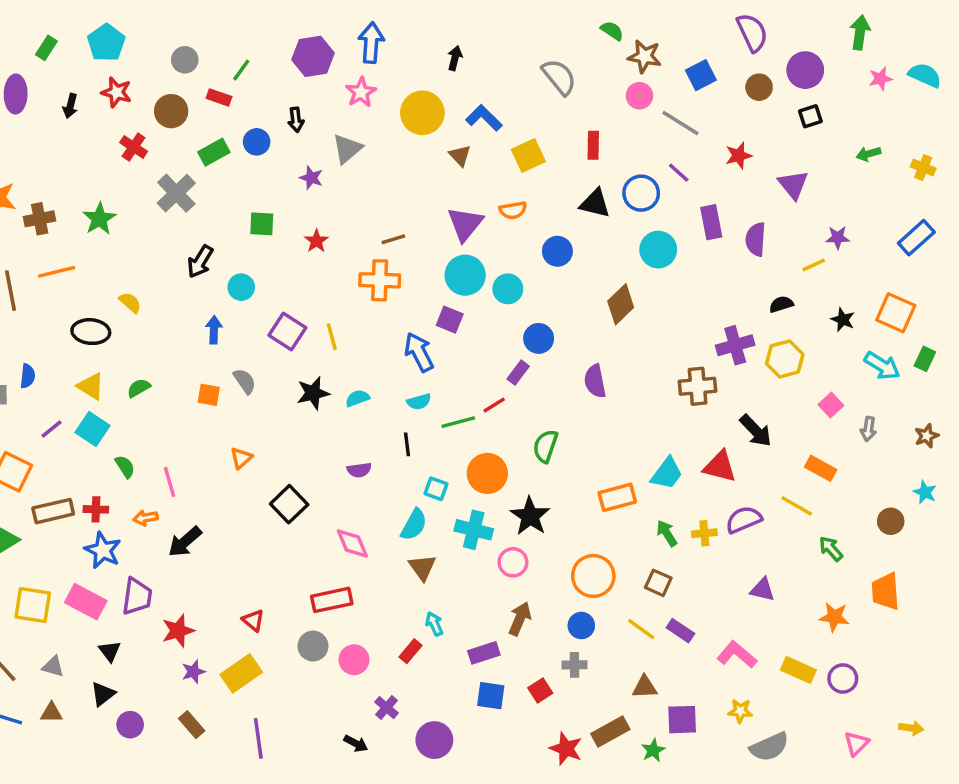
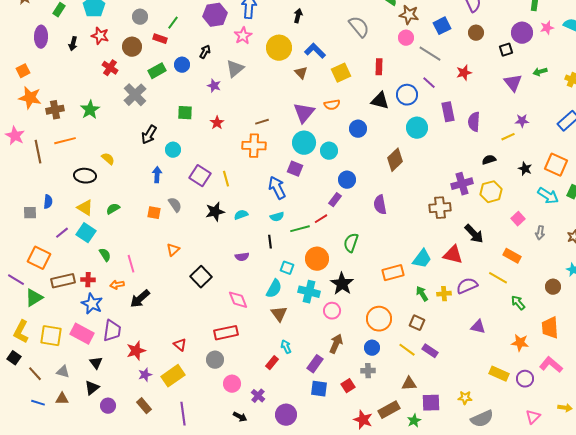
purple circle: (805, 70) -> (522, 33), moved
black arrow: (296, 120) -> (205, 52), turned -144
purple triangle: (793, 185) -> (513, 83), moved
purple rectangle: (484, 653) -> (315, 364), turned -36
pink L-shape: (737, 655) -> (551, 365), moved
pink circle: (354, 660) -> (232, 384), moved

